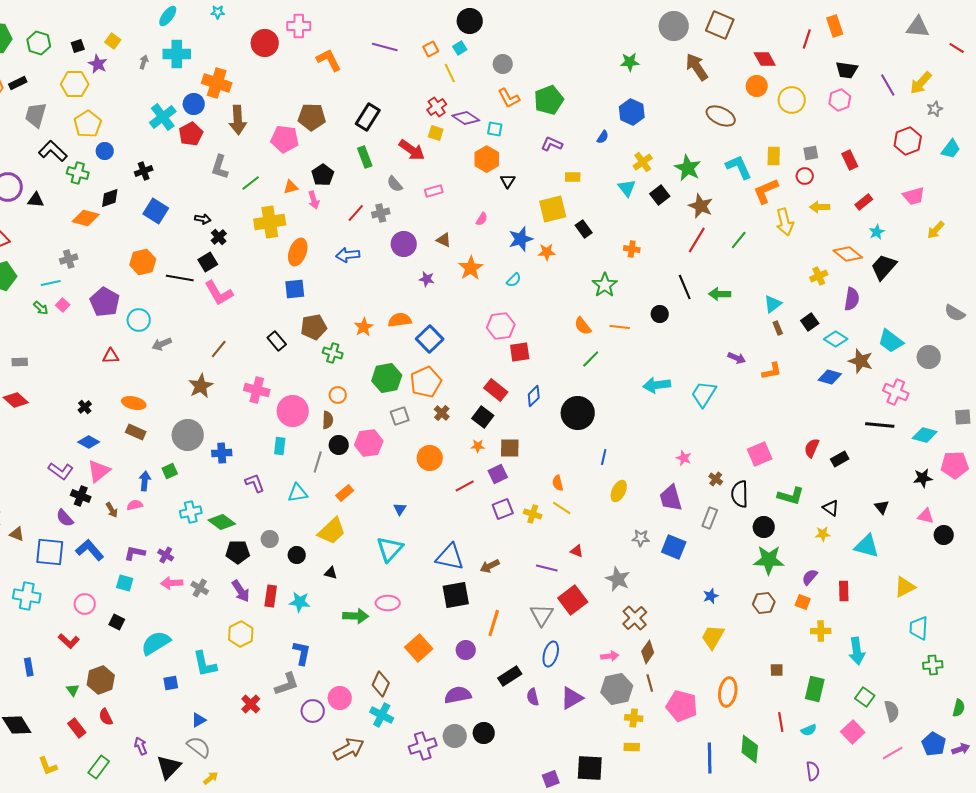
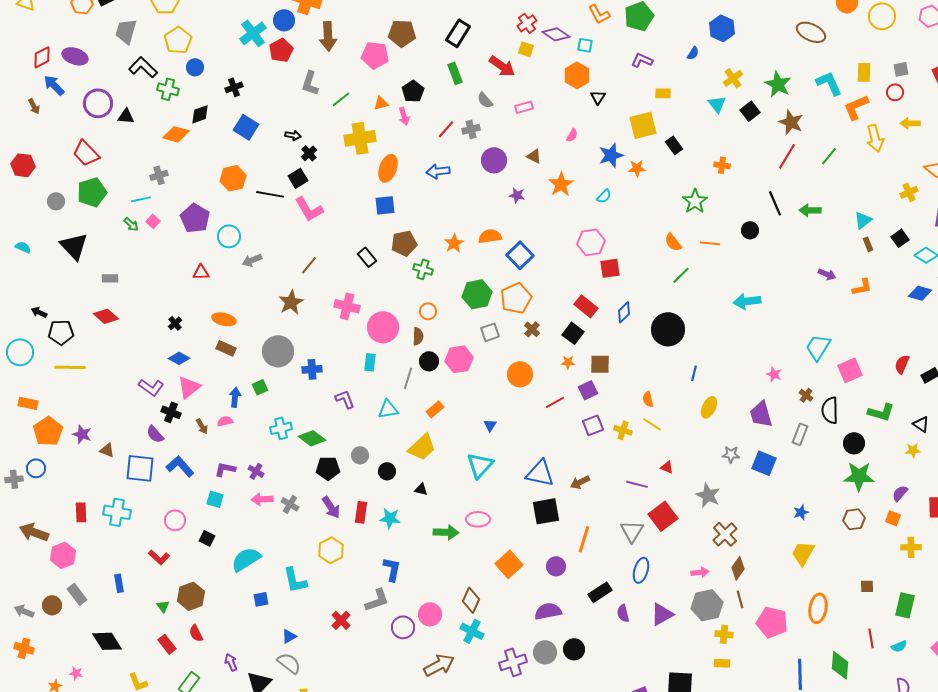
cyan trapezoid: (704, 394) -> (818, 347), moved

